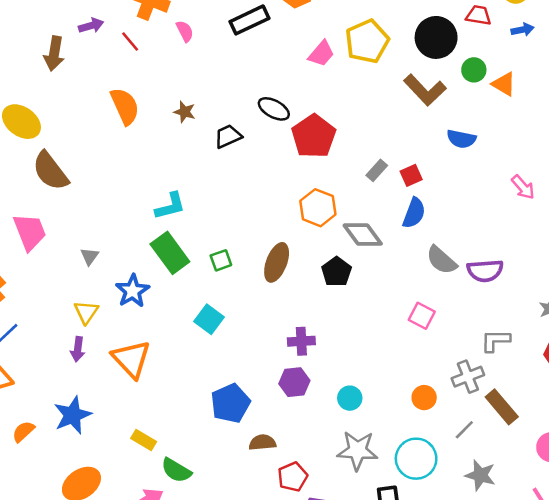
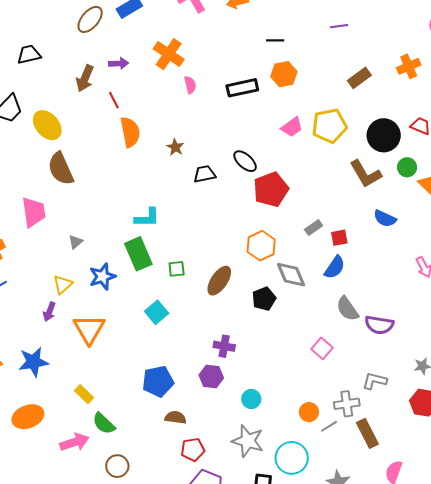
red line: (130, 42) -> (114, 100), moved
gray line: (464, 430) -> (329, 426), moved

